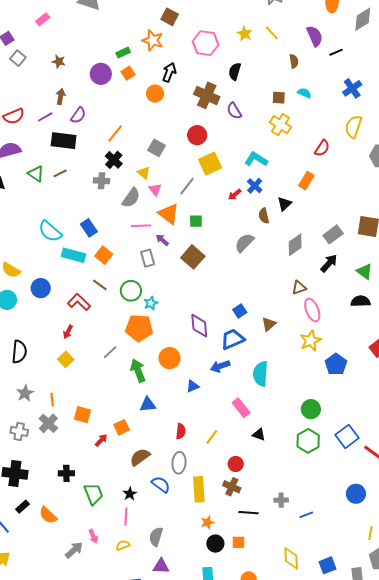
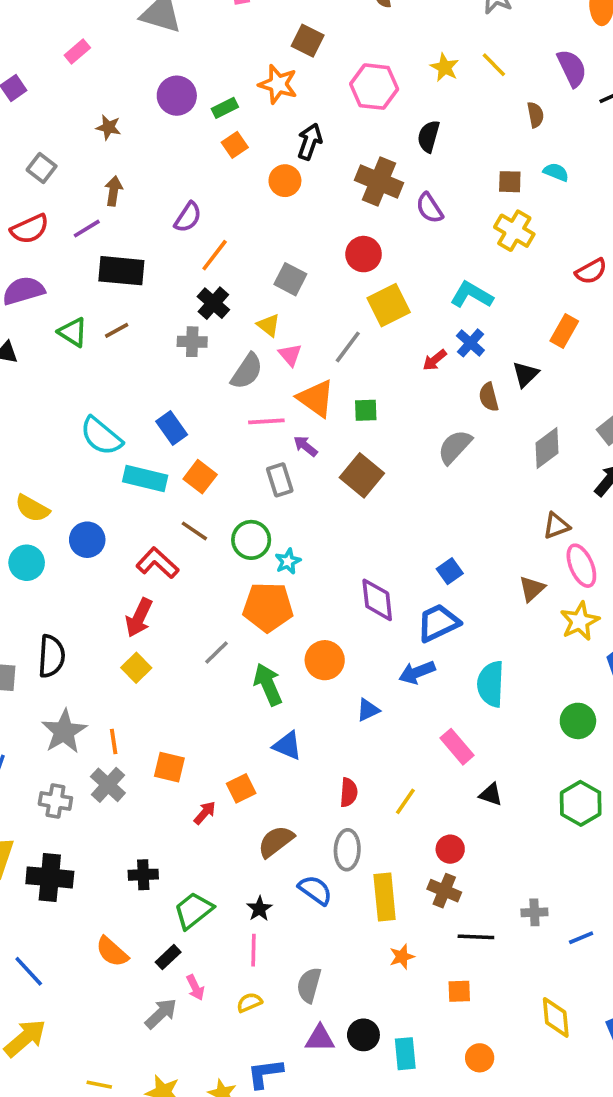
gray square: (18, 58) -> (42, 168), moved
purple circle: (101, 74) -> (177, 96), moved
purple semicircle: (78, 115) -> (188, 217), moved
red semicircle: (322, 148) -> (591, 271), turned 30
brown triangle: (269, 324) -> (532, 589), moved
red arrow: (68, 332) -> (139, 618), size x1.5
gray star: (25, 393) -> (64, 731), size x1.4
blue triangle: (148, 405) -> (287, 746), turned 30
green circle: (311, 409) -> (578, 721), moved
green trapezoid: (93, 494) -> (193, 910), turned -105
black rectangle: (23, 507) -> (168, 957), moved
black circle: (215, 544) -> (363, 1035), moved

